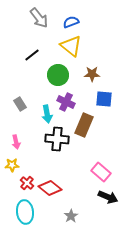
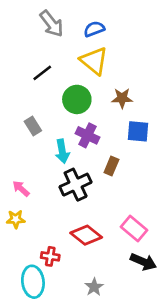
gray rectangle: (20, 104) -> (33, 126), moved
brown rectangle: (84, 125) -> (111, 166), size x0.6
black cross: (57, 139) -> (76, 185), turned -30
pink arrow: (16, 142) -> (21, 189), turned 144
red cross: (27, 183) -> (50, 256), moved, turned -32
red diamond: (50, 188) -> (86, 235), moved

